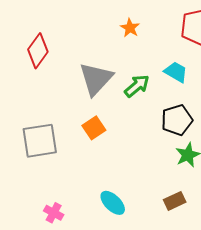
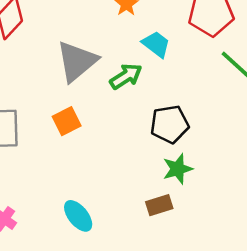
cyan trapezoid: (176, 72) -> (156, 44), moved
brown rectangle: (175, 201) -> (159, 205), moved

